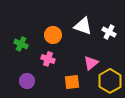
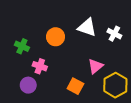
pink cross: (48, 59) -> (40, 66), moved
orange square: (72, 82) -> (75, 86), turned 35

